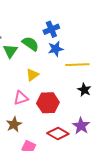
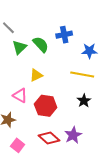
blue star: (56, 49) -> (89, 51), moved
pink triangle: (21, 98) -> (20, 95), turned 35

